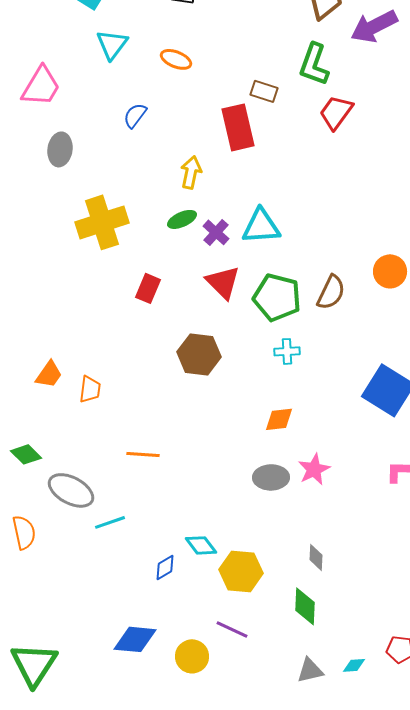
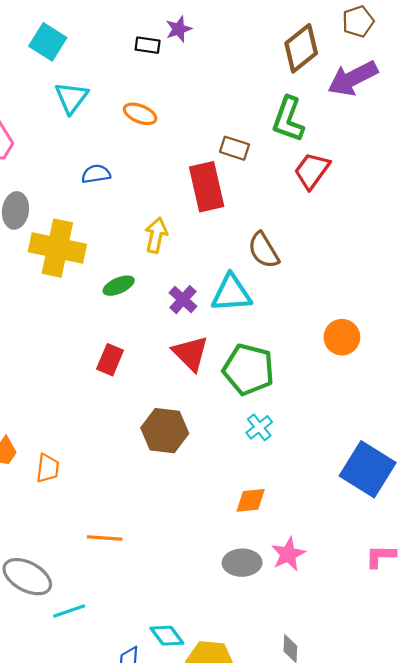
blue semicircle: (135, 115) -> (96, 174), turned 44
green ellipse: (182, 219) -> (119, 286), moved
yellow cross: (102, 222) -> (57, 248), moved, turned 30
orange circle: (390, 271) -> (342, 337), moved
brown semicircle: (331, 292) -> (264, 250), moved, turned 123
cyan cross: (287, 351) -> (259, 427), turned -35

